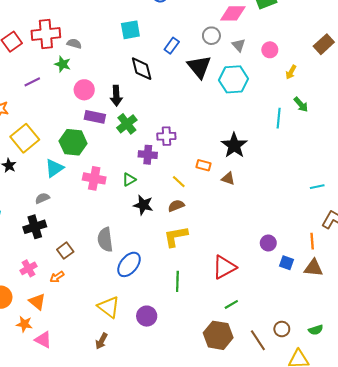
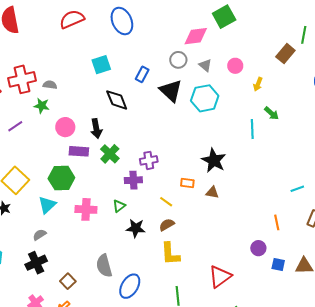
yellow L-shape: (176, 236) -> (170, 254), turned -75
orange line: (312, 241) -> (277, 222), moved

